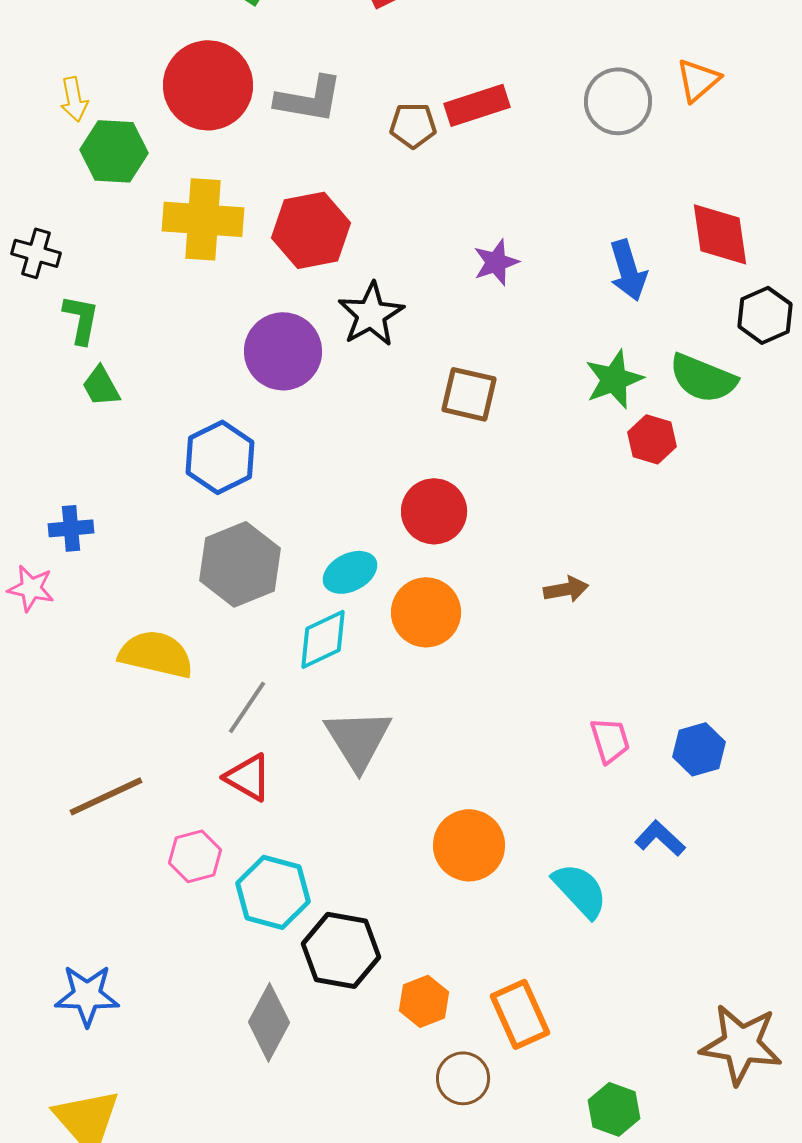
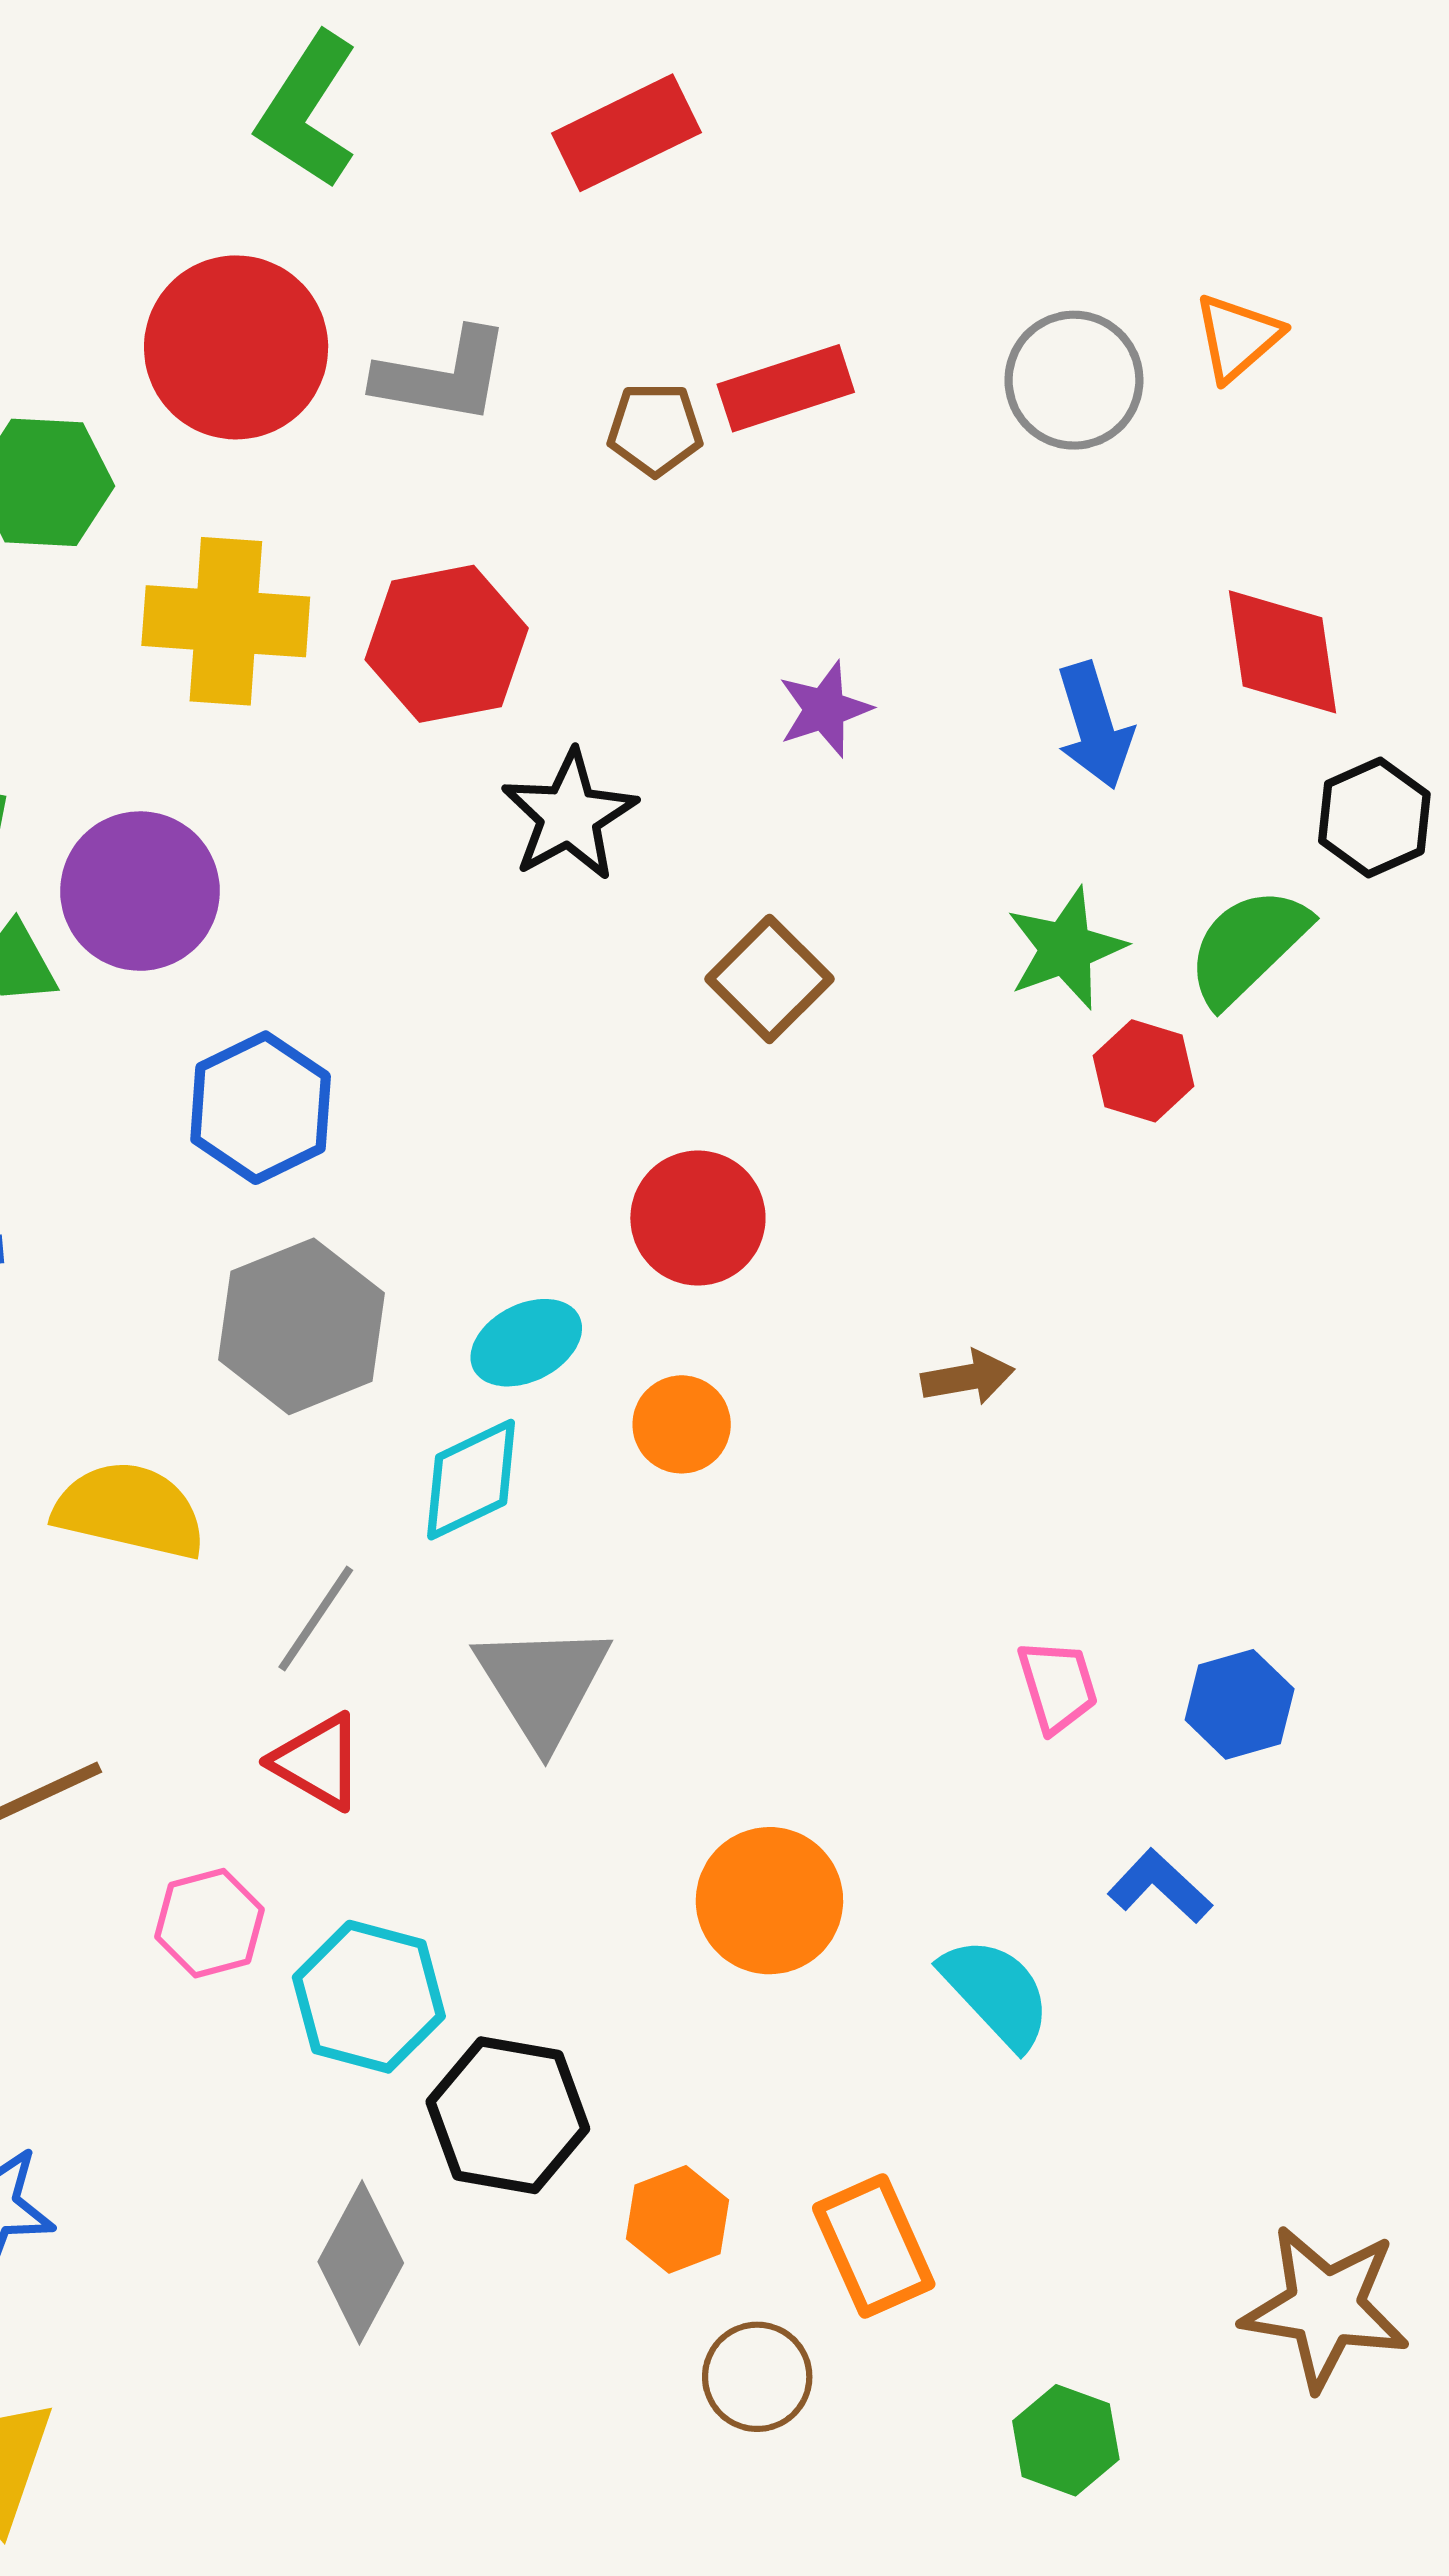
purple circle: (283, 351) -> (140, 891), moved
green semicircle: (703, 378) -> (1248, 946), turned 114
brown square: (469, 394) -> (769, 979), turned 32
orange circle: (426, 612) -> (682, 1424), size x0.7

